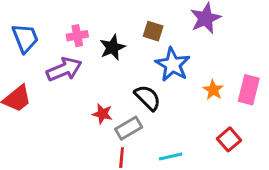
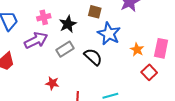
red star: (102, 114) -> (52, 83), moved
gray rectangle: (129, 128) -> (65, 49), moved
red square: (229, 139) -> (149, 72), moved

